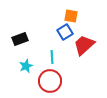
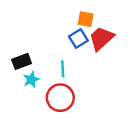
black rectangle: (20, 39) -> (22, 61), moved
red trapezoid: (84, 45) -> (101, 38), moved

